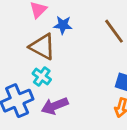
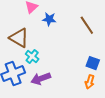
brown triangle: (42, 47) -> (19, 38), moved

